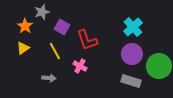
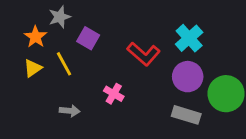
red L-shape: (87, 40) -> (144, 54), moved, turned -30
yellow line: (55, 51) -> (64, 64), moved

